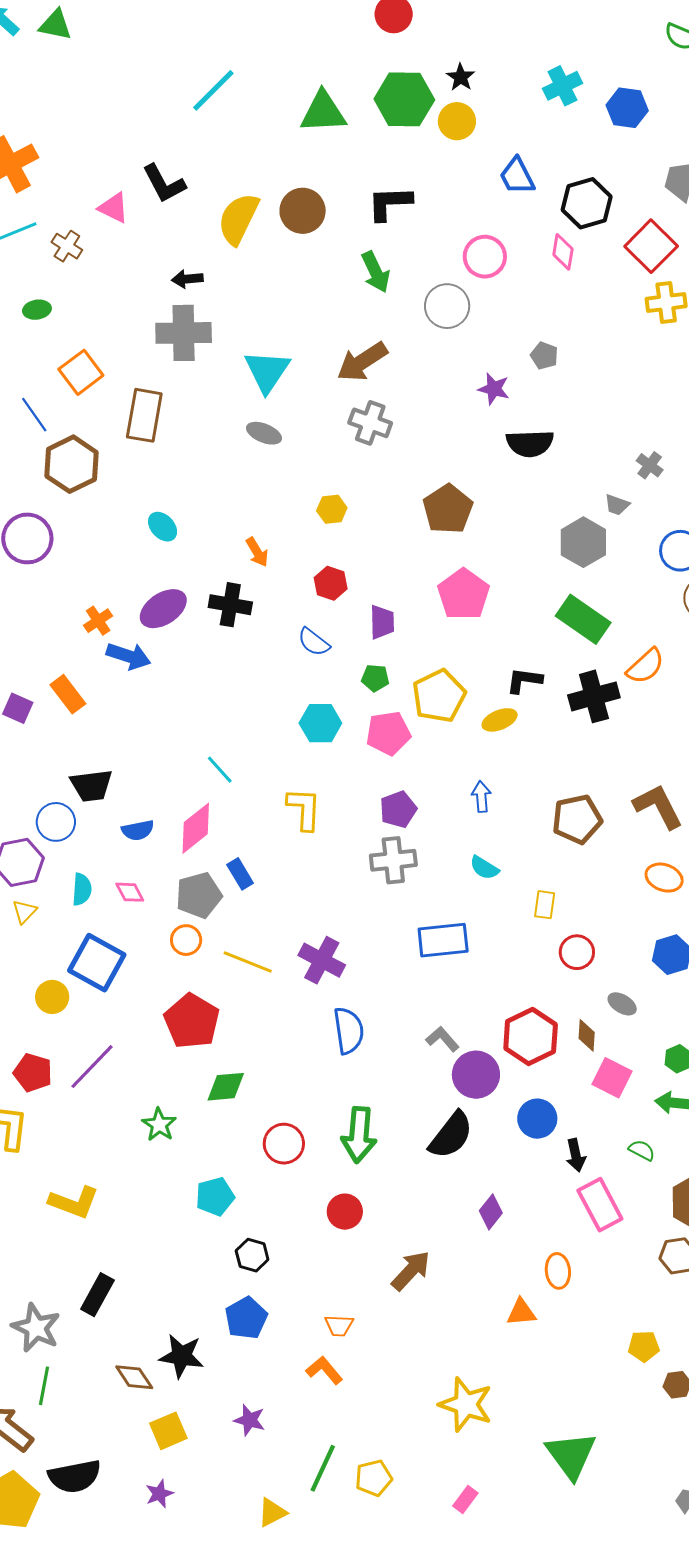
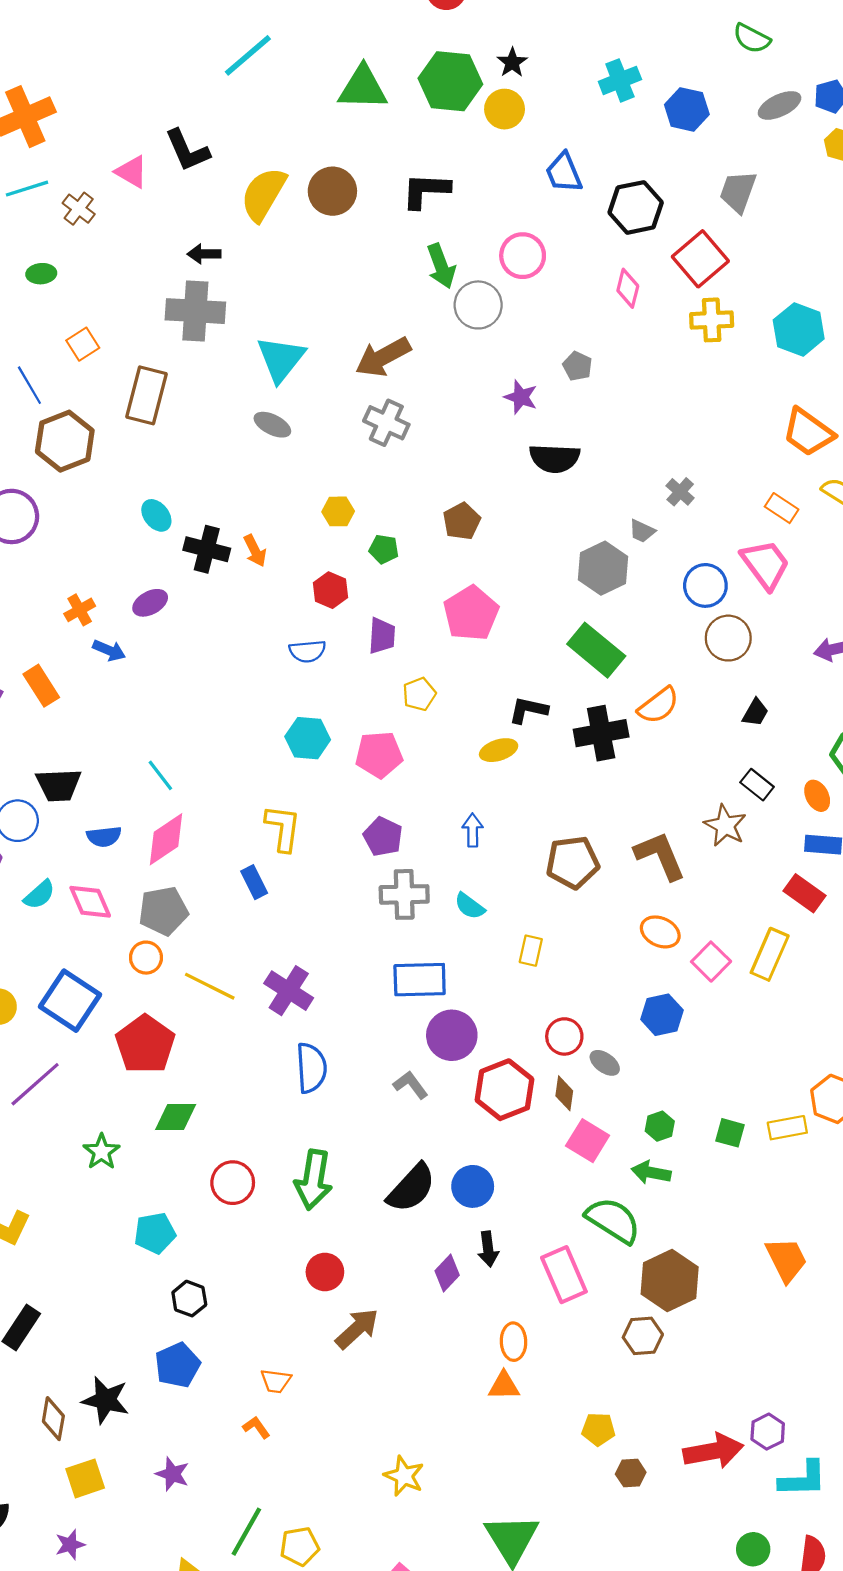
pink diamond: (563, 252) -> (628, 288), moved
green arrow: (376, 272) -> (441, 266), moved
orange square: (81, 372) -> (83, 344), size x0.7
brown pentagon: (448, 509) -> (462, 521), size x0.7
black cross: (230, 605) -> (207, 549), moved
purple ellipse: (163, 609) -> (150, 603), size x0.7
blue semicircle: (314, 642) -> (307, 651), turned -48
blue arrow: (128, 656) -> (109, 650), size x0.7
green pentagon: (375, 678) -> (384, 549), moved
yellow pentagon: (439, 696) -> (419, 694), moved, size x0.6
cyan line: (220, 770) -> (160, 775), moved
purple pentagon: (398, 809) -> (383, 837), turned -30
gray cross: (393, 860) -> (404, 894), moved
blue rectangle: (240, 874) -> (254, 882), moved
cyan semicircle: (82, 889) -> (39, 895), turned 40
pink diamond: (130, 892) -> (90, 902), size x1.4
red circle: (577, 952) -> (564, 1036), moved
blue square: (97, 963) -> (70, 1001), moved
purple circle: (476, 1075) -> (452, 1035), moved
blue circle: (537, 1119) -> (473, 1186), moved
green semicircle: (642, 1150) -> (613, 1220), size x2.0
black arrow: (576, 1155) -> (488, 1249), moved
red circle: (345, 1212) -> (325, 1272), moved
orange triangle: (521, 1312) -> (504, 1386), moved
orange L-shape: (324, 1370) -> (256, 1427), size x0.7
brown diamond: (134, 1377) -> (53, 1419), turned 39
yellow star: (466, 1404) -> (404, 1476), size x0.7

